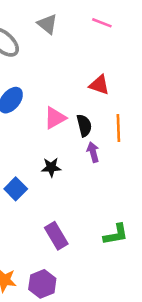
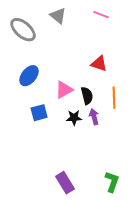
black star: (51, 167) -> (74, 118), moved
blue square: (16, 189) -> (39, 113), moved, turned 30
green L-shape: (116, 234) -> (112, 182), turned -60

